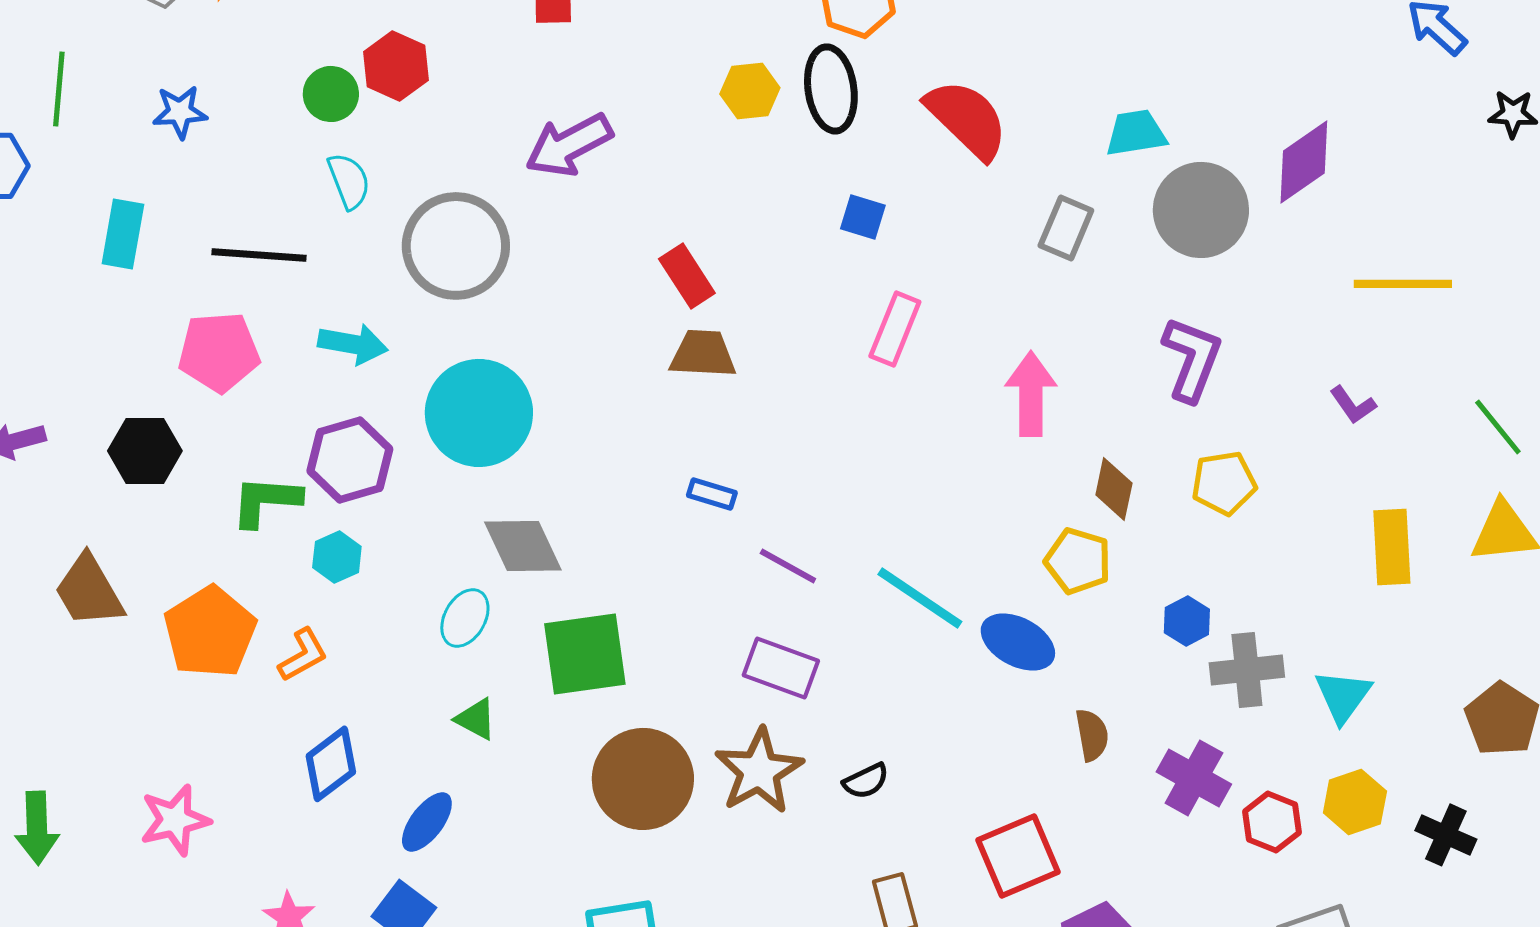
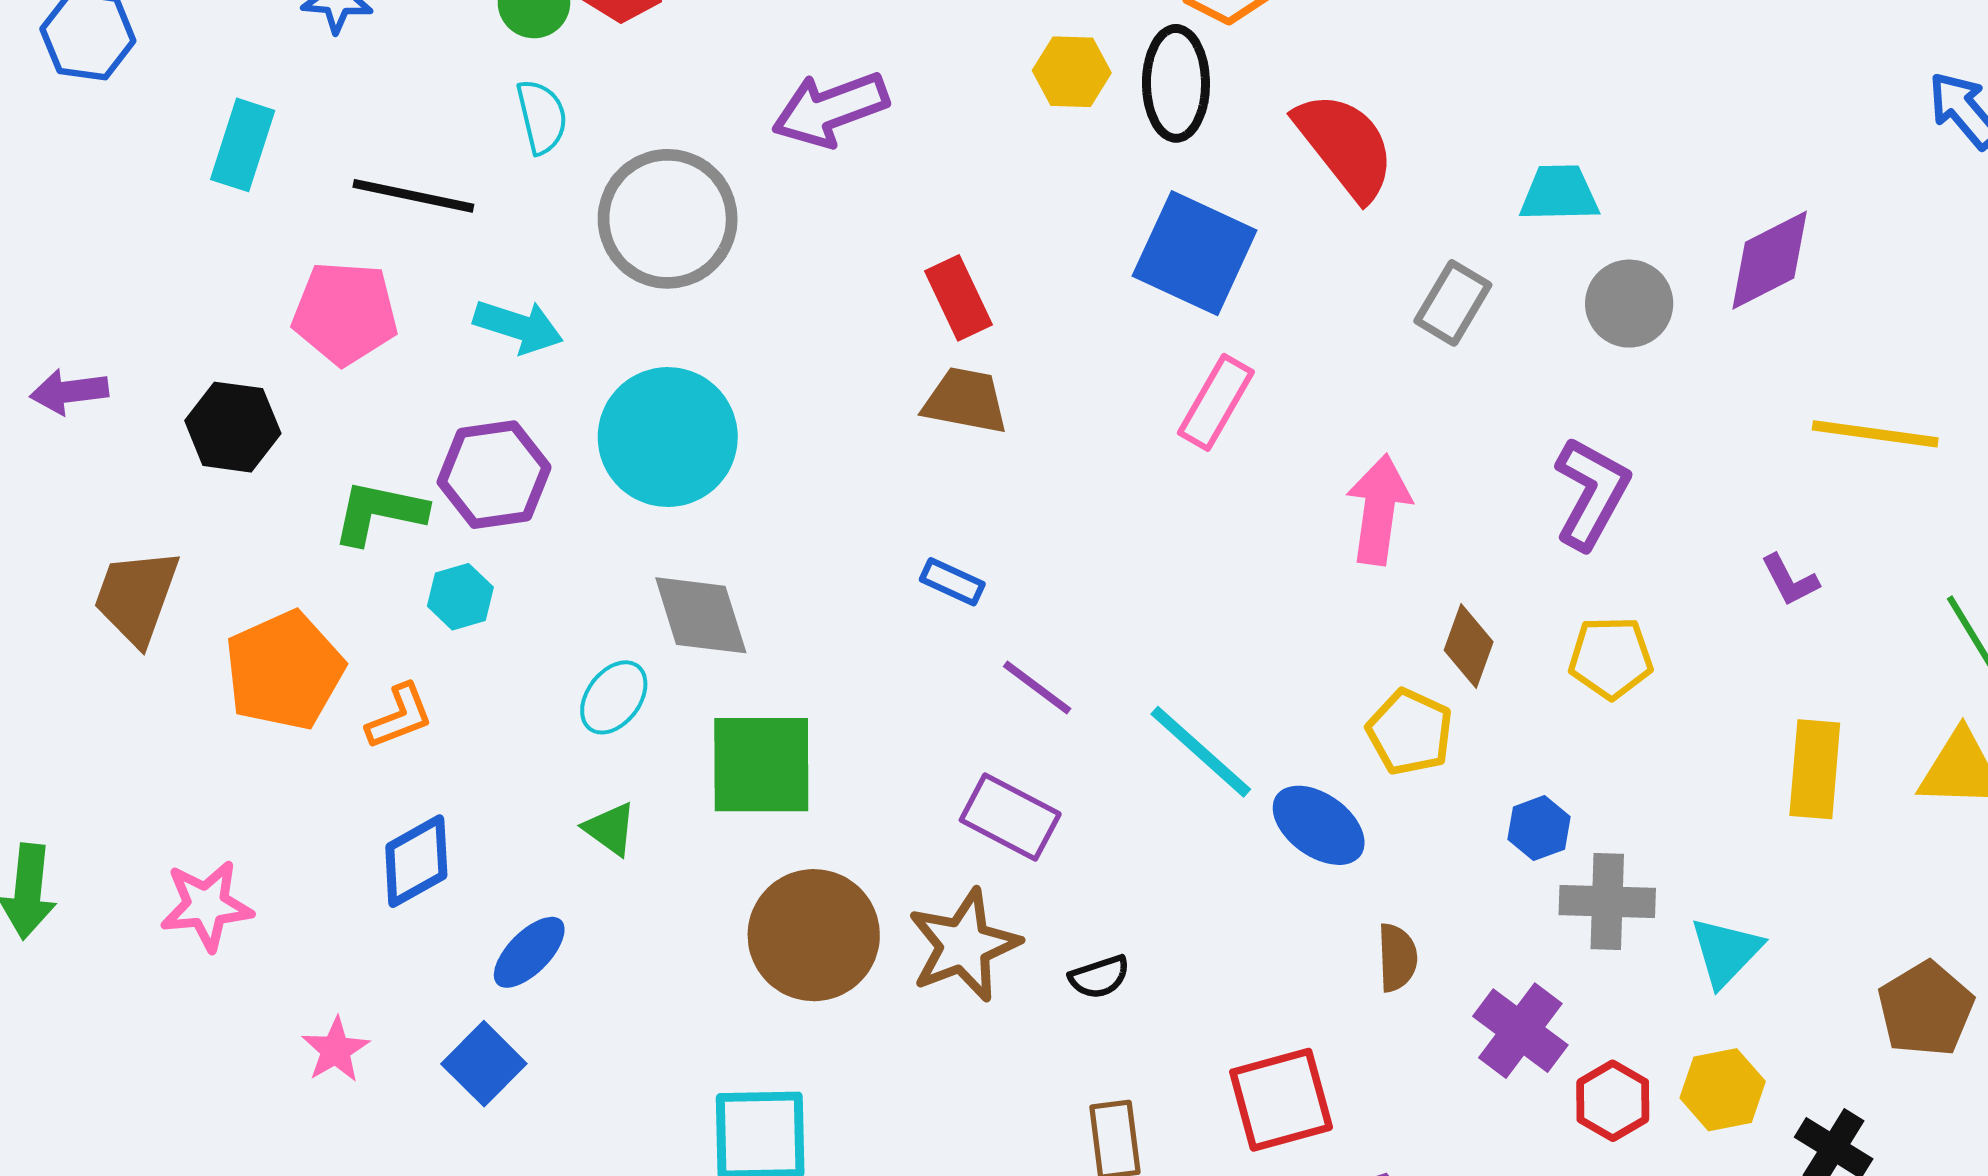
gray circle: (1201, 210) -> (1629, 304), size x0.7
blue square: (863, 217) -> (1195, 253), size x2.0
brown trapezoid: (89, 591) -> (136, 597), turned 42

